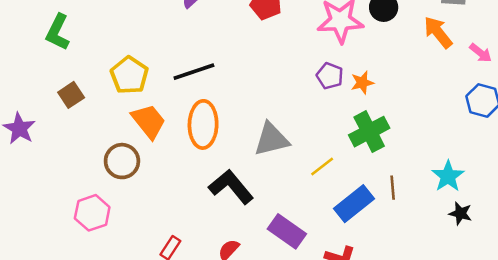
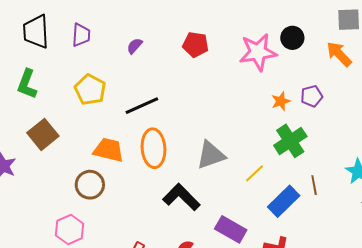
yellow pentagon: (129, 75) -> (90, 90), moved
purple pentagon: (330, 76) -> (312, 96), moved, turned -30
brown square: (71, 95) -> (43, 134), size x1.4
orange trapezoid: (149, 121) -> (109, 150), turned -32

